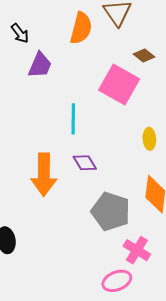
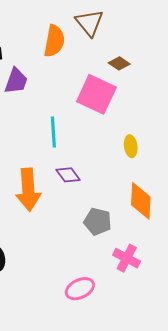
gray pentagon: (111, 211) -> (98, 222), size x0.7
pink ellipse: (117, 281) -> (80, 289), moved

